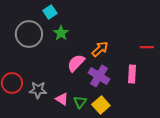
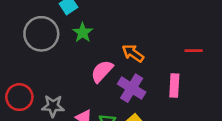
orange arrow: (100, 49) -> (133, 53), turned -102

